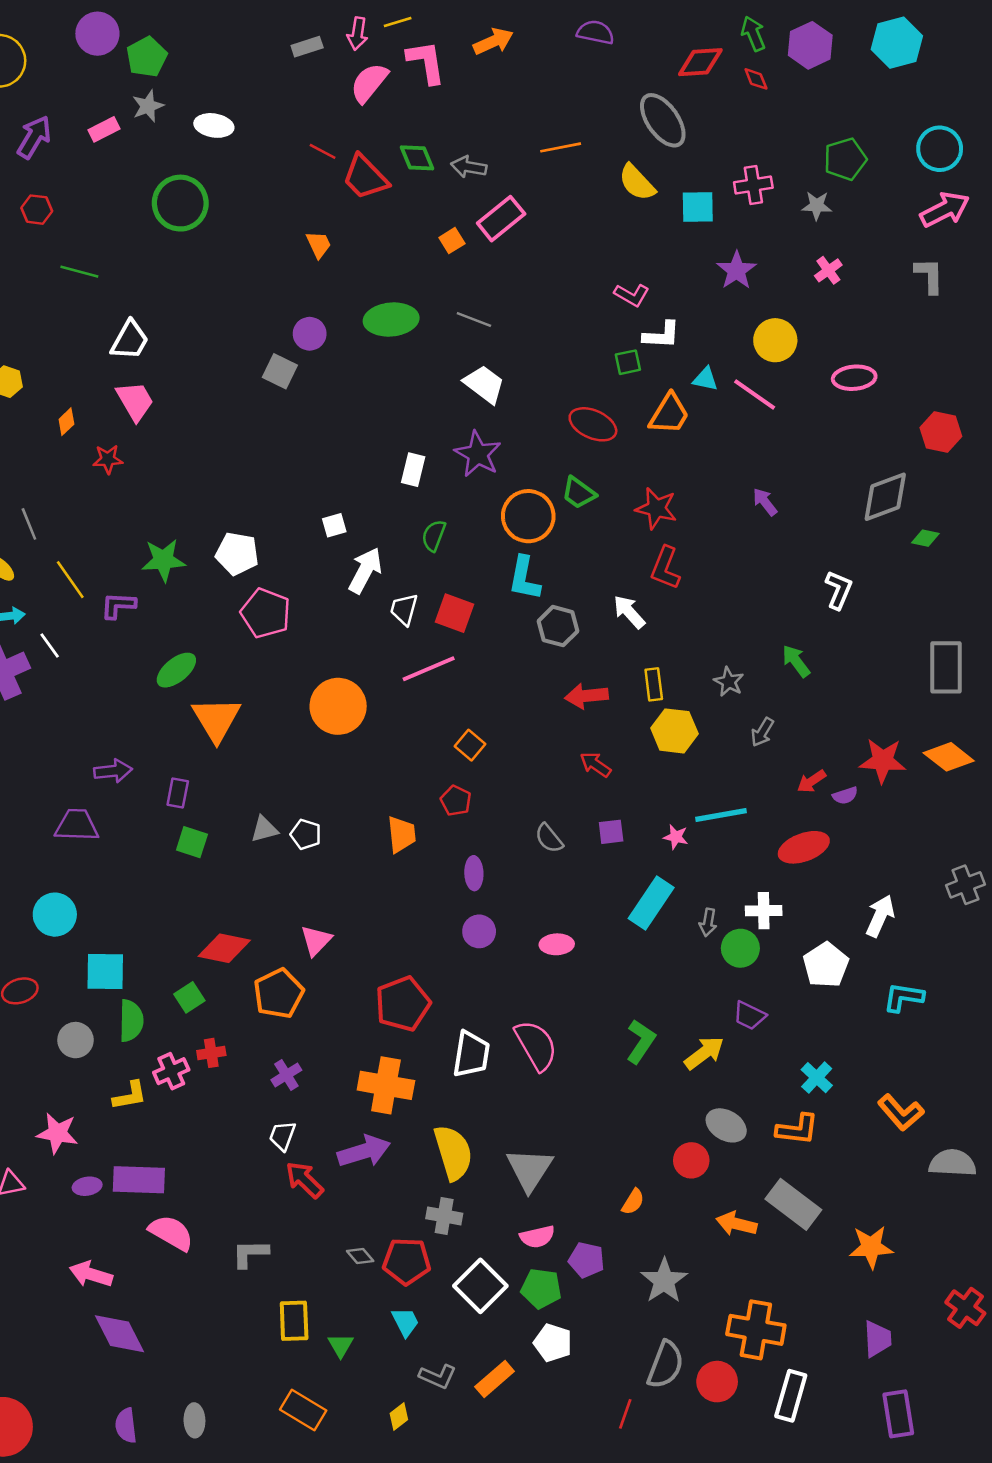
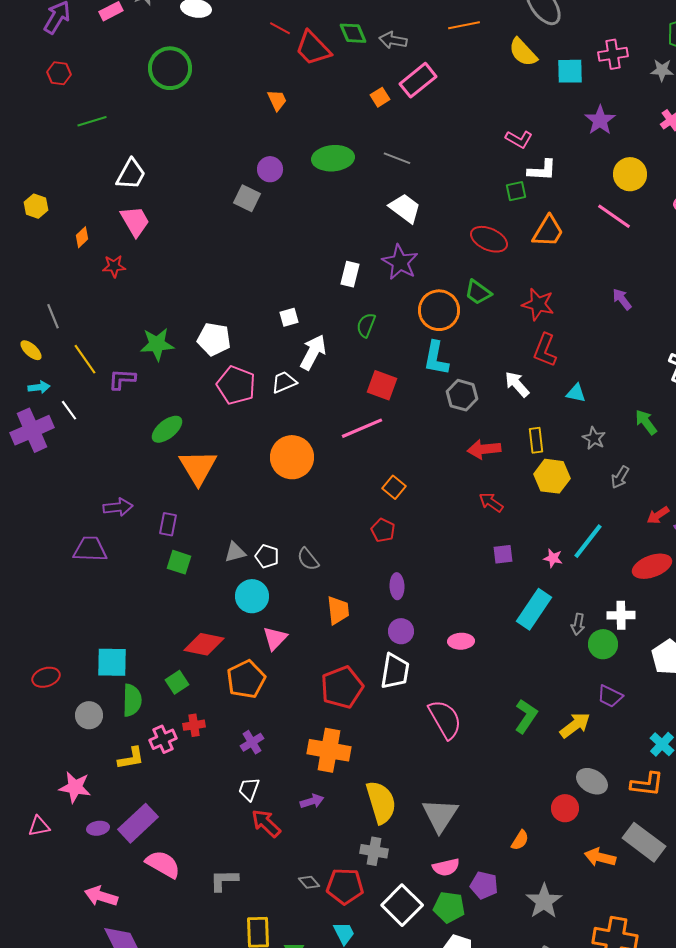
green line: (79, 272) -> (92, 121), turned -32
cyan triangle: (705, 379) -> (576, 393), moved
white trapezoid: (404, 609) -> (284, 382), moved, turned 52
cyan line: (721, 815) -> (588, 541), turned -42
orange trapezoid: (401, 834) -> (338, 610), moved
gray semicircle: (549, 838) -> (308, 559), moved
cyan circle: (55, 915) -> (252, 596), moved
white trapezoid: (471, 1054) -> (395, 671), moved
purple arrow: (364, 1151) -> (312, 801), size x0.6
purple rectangle: (139, 1180) -> (138, 823), turned -45

